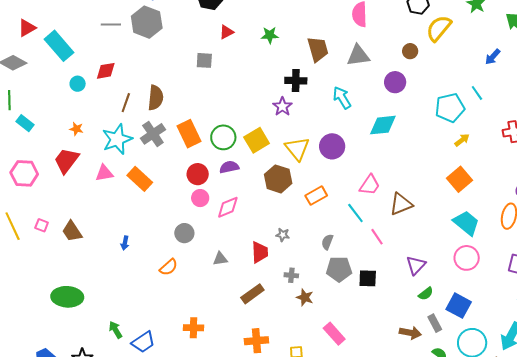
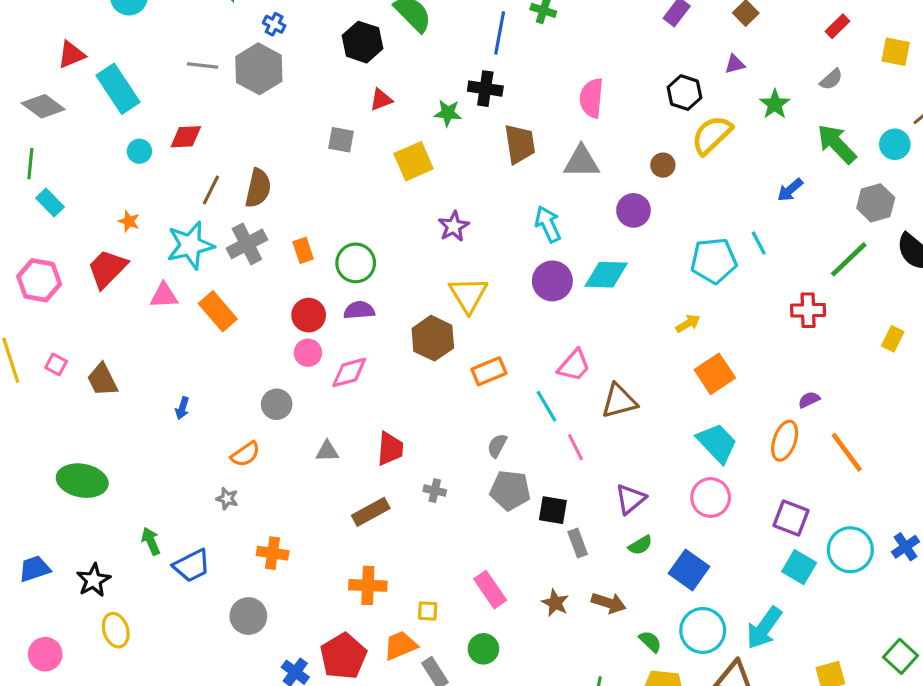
black cross: (296, 81) -> (485, 89), moved
orange rectangle: (189, 134) -> (303, 250), size x0.6
yellow square: (257, 140) -> (414, 161), moved
yellow arrow: (462, 140) -> (688, 324), moved
purple circle: (332, 146) -> (552, 281), moved
gray star: (283, 235) -> (227, 499), moved
brown star: (305, 297) -> (555, 603), moved
gray rectangle: (435, 323) -> (578, 543), moved

